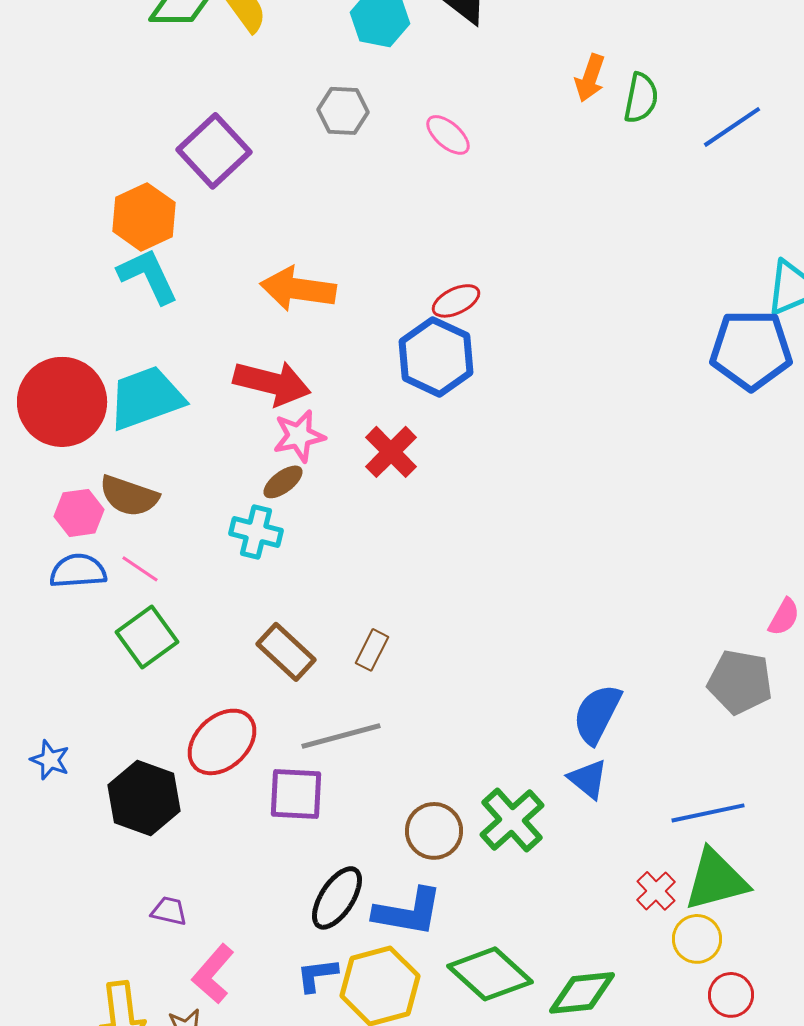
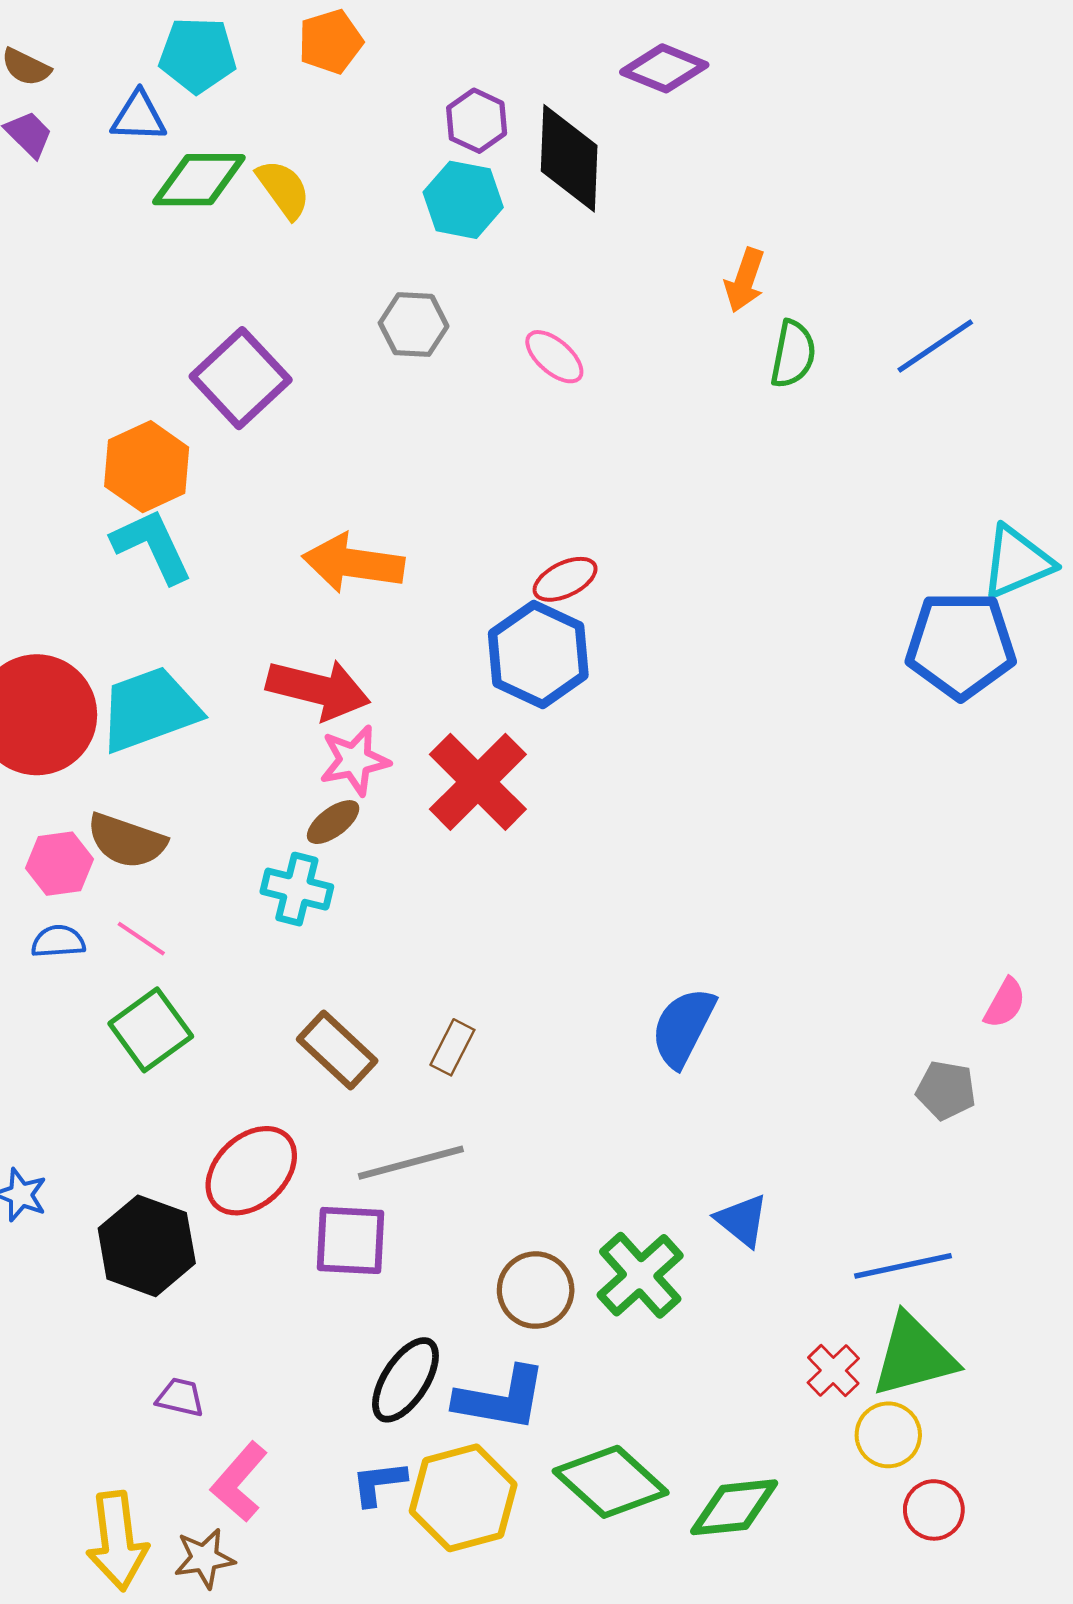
green semicircle: (641, 98) -> (793, 354), moved
red cross: (391, 452) -> (478, 782), size x1.4
blue semicircle: (78, 571) -> (58, 941), size x0.7
gray pentagon: (740, 682) -> (946, 1090), size x0.7
blue semicircle: (597, 714) -> (683, 1027), moved

